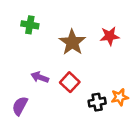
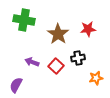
green cross: (30, 25) -> (24, 20), size x1.5
black cross: (97, 102) -> (78, 58), moved

